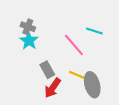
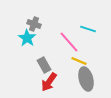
gray cross: (28, 27) -> (34, 24), moved
yellow line: (77, 75) -> (79, 61), moved

